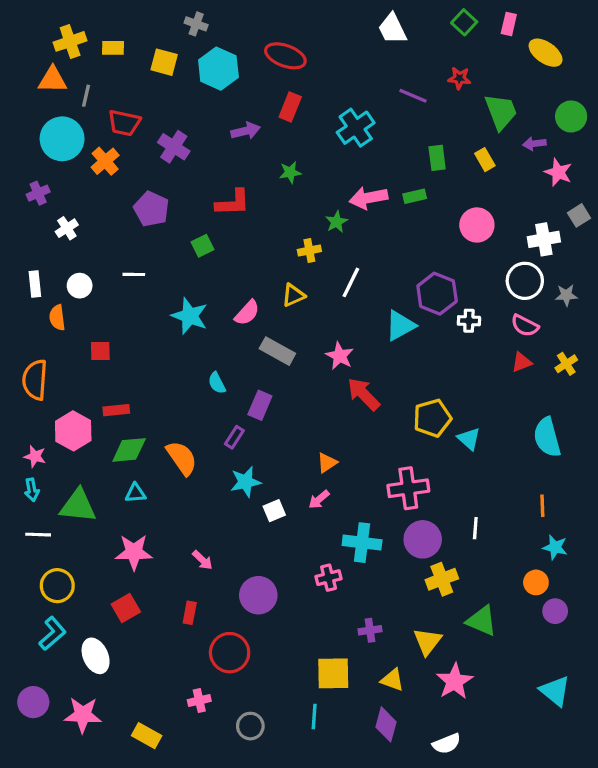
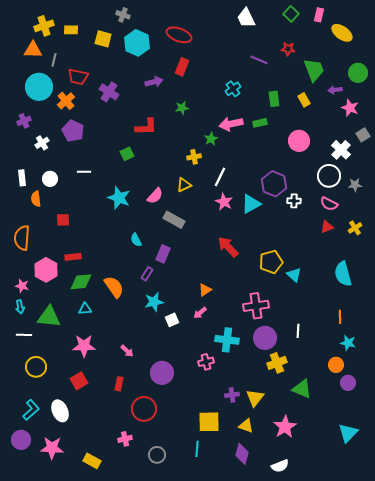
cyan cross: (356, 128) -> (233, 89), moved, size x0.7
purple pentagon: (151, 209) -> (73, 131), moved
white cross: (544, 239) -> (341, 150), turned -36
pink star: (340, 356) -> (224, 202), moved
cyan L-shape: (52, 633) -> (31, 410), moved
yellow triangle: (427, 641) -> (255, 398), moved
cyan triangle: (555, 691) -> (348, 433), turned 35

